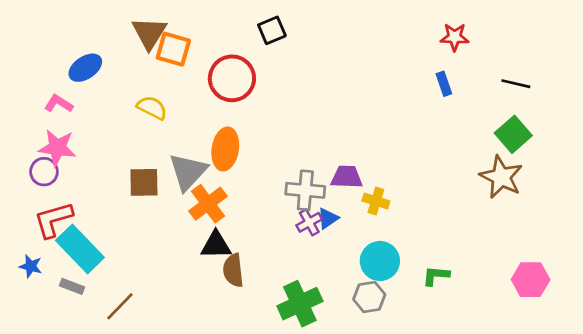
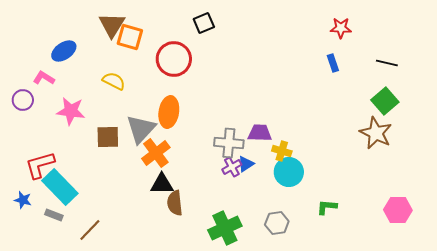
pink star: (57, 148) -> (71, 111), moved
purple circle: (44, 172) -> (23, 100), moved
cyan circle: (380, 261) -> (289, 172), moved

